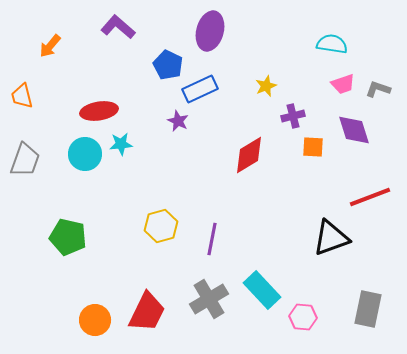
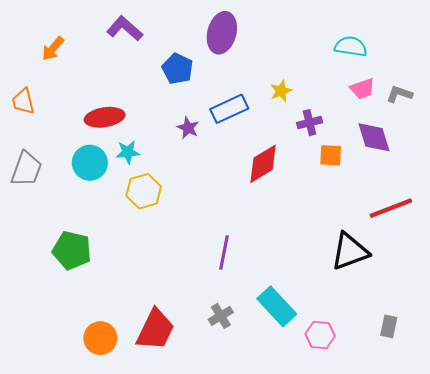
blue rectangle: (200, 89) -> (229, 109), moved
yellow hexagon: (161, 226) -> (144, 191), moved
gray cross: (209, 299) -> (221, 316), size x0.6
gray rectangle: (368, 309) -> (389, 326), size x0.6

